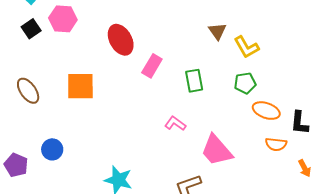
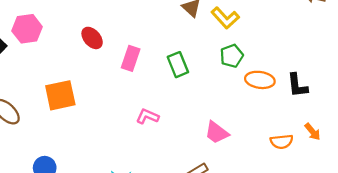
red ellipse: (121, 40) -> (92, 38), size x0.7
pink L-shape: (175, 124) -> (147, 116), moved
orange semicircle: (276, 144) -> (282, 142), moved
pink trapezoid: (217, 150) -> (217, 132), size x0.7

